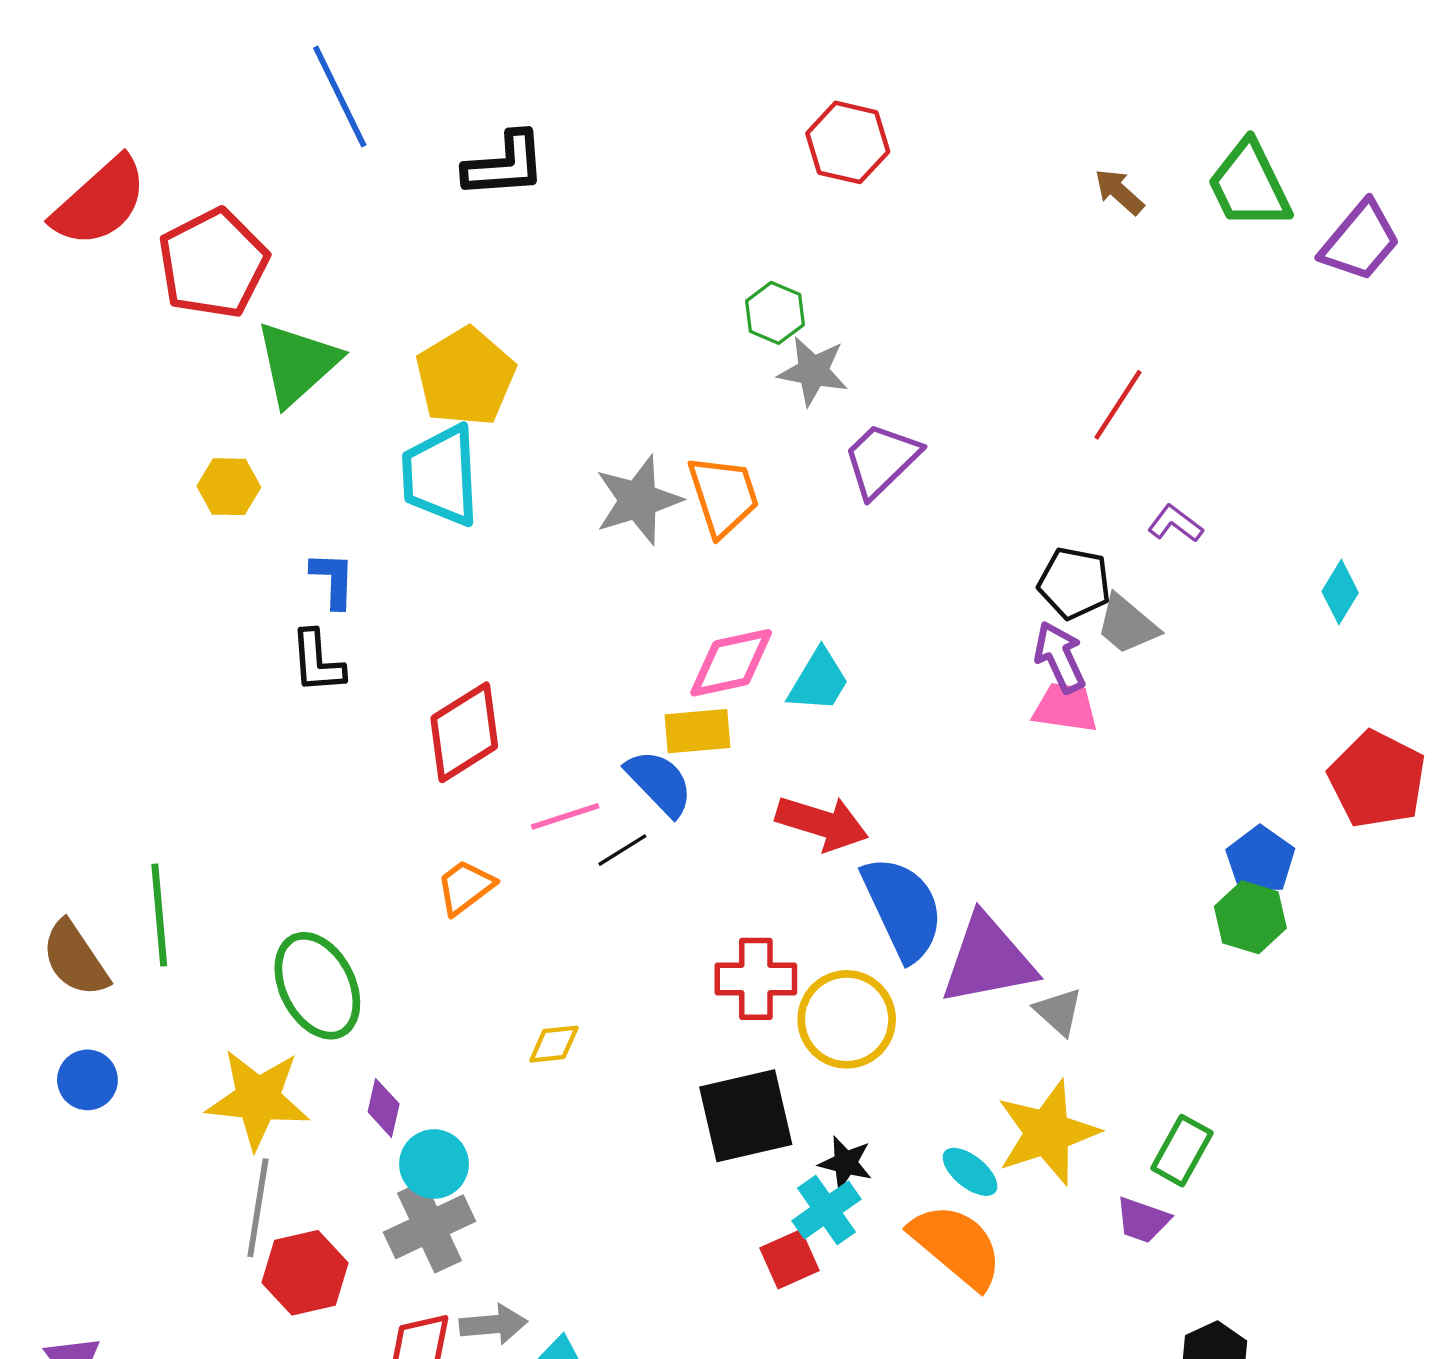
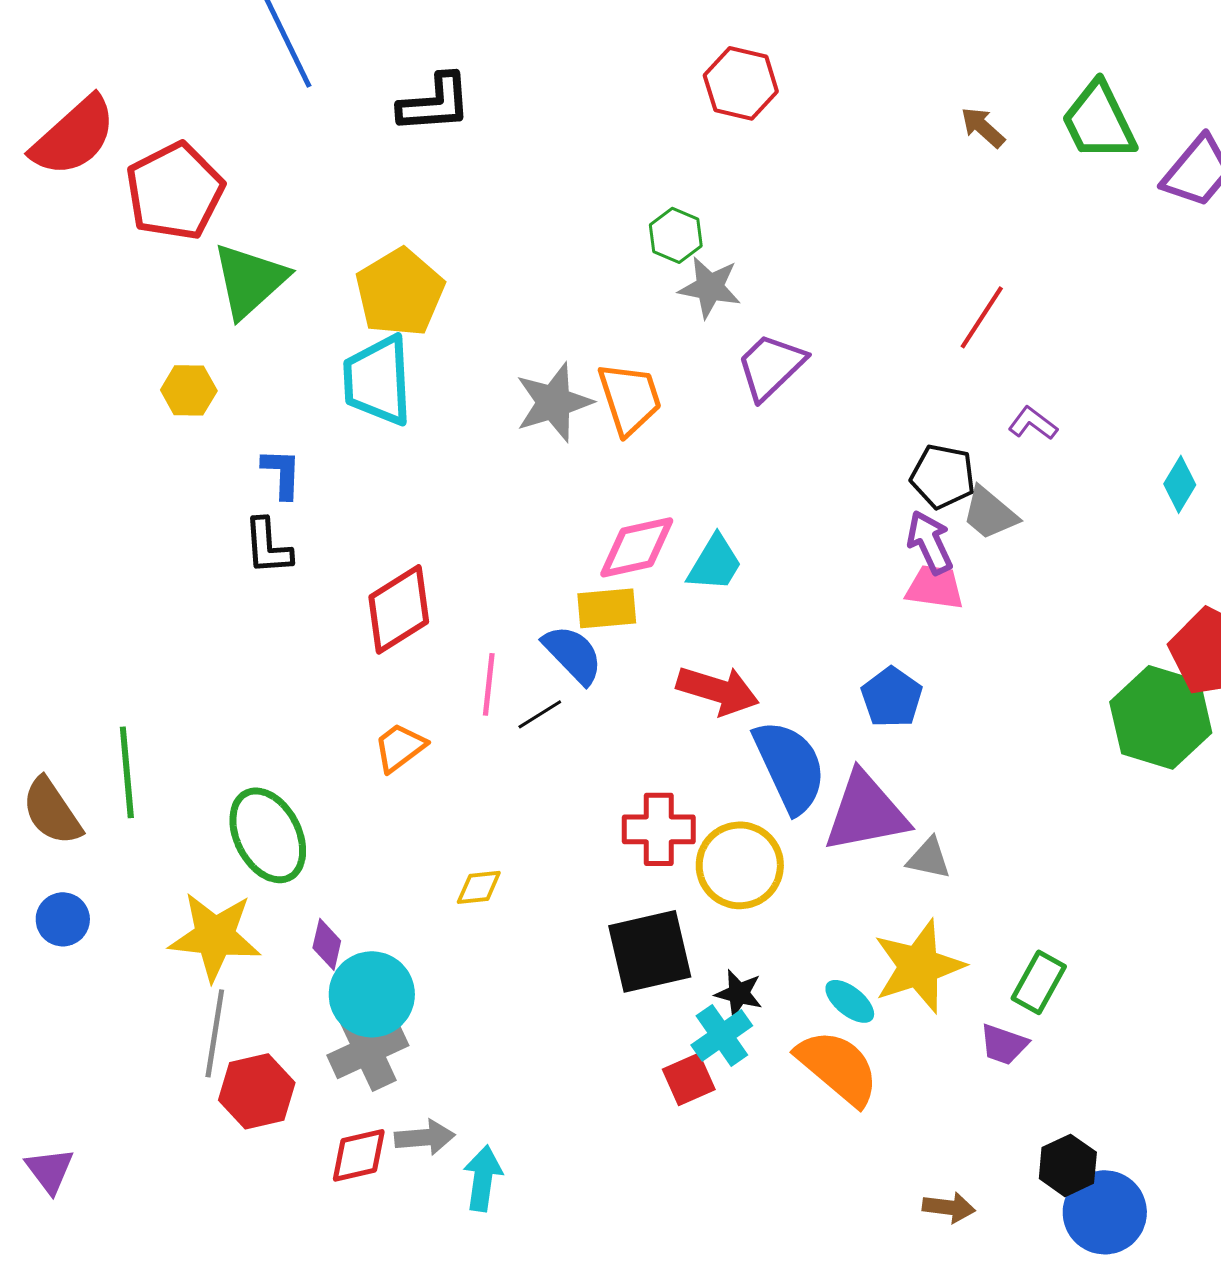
pink line: (565, 816) -> (489, 684), turned -66
blue pentagon: (1260, 860) -> (892, 697), moved
green hexagon: (1250, 917) -> (1161, 717), moved, size x1.6
gray triangle: (1059, 1012) -> (929, 858), turned -30
cyan circle: (434, 1164) -> (372, 994), size x1.4

